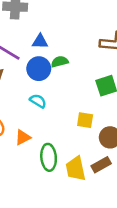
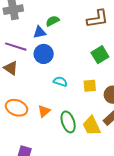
green semicircle: (60, 62) -> (53, 21), moved
cyan semicircle: (38, 101) -> (60, 82), moved

